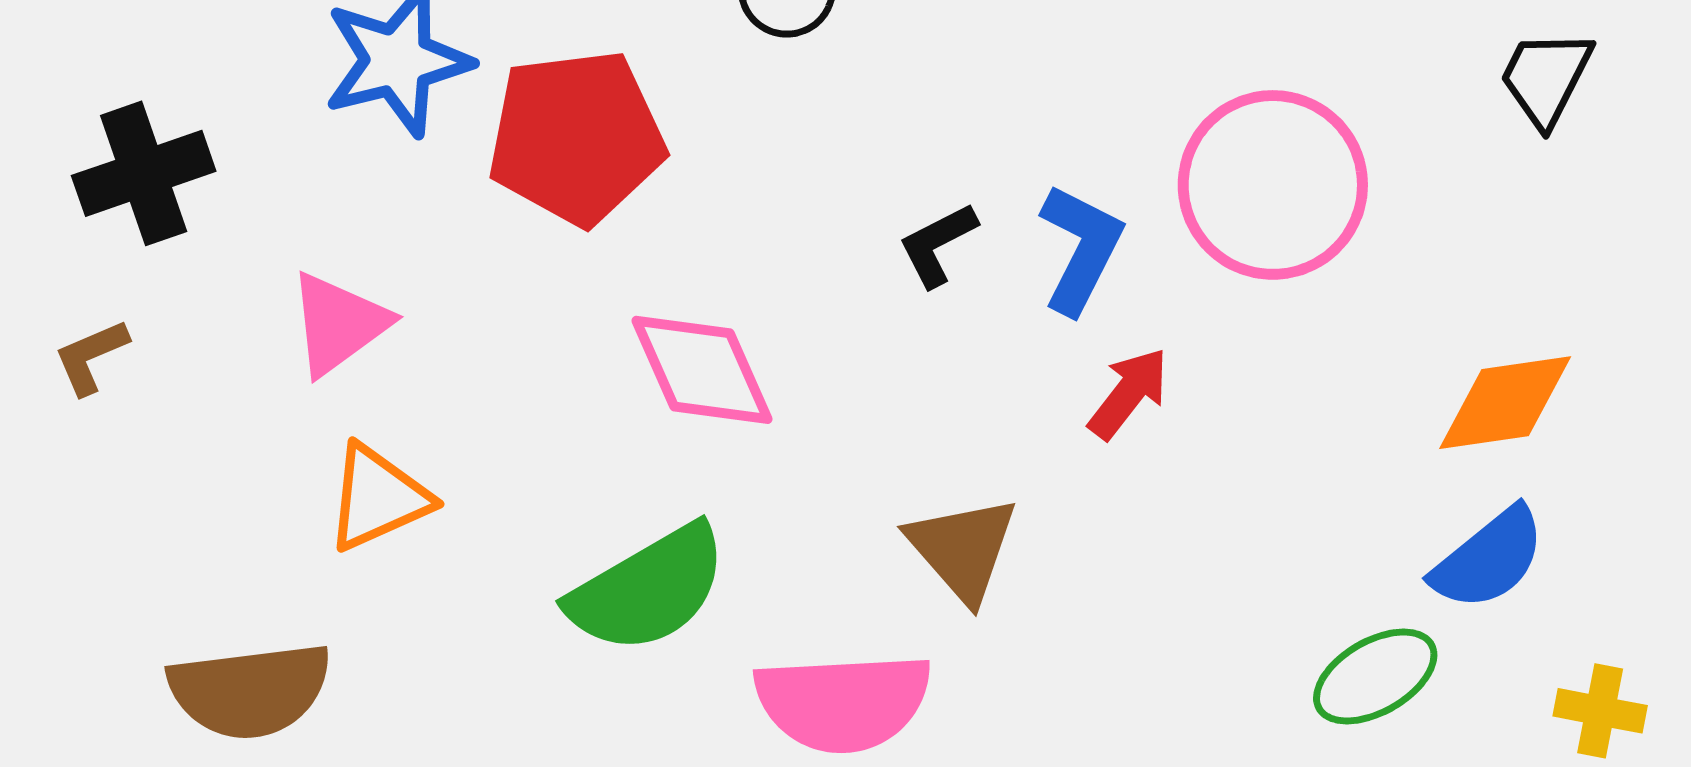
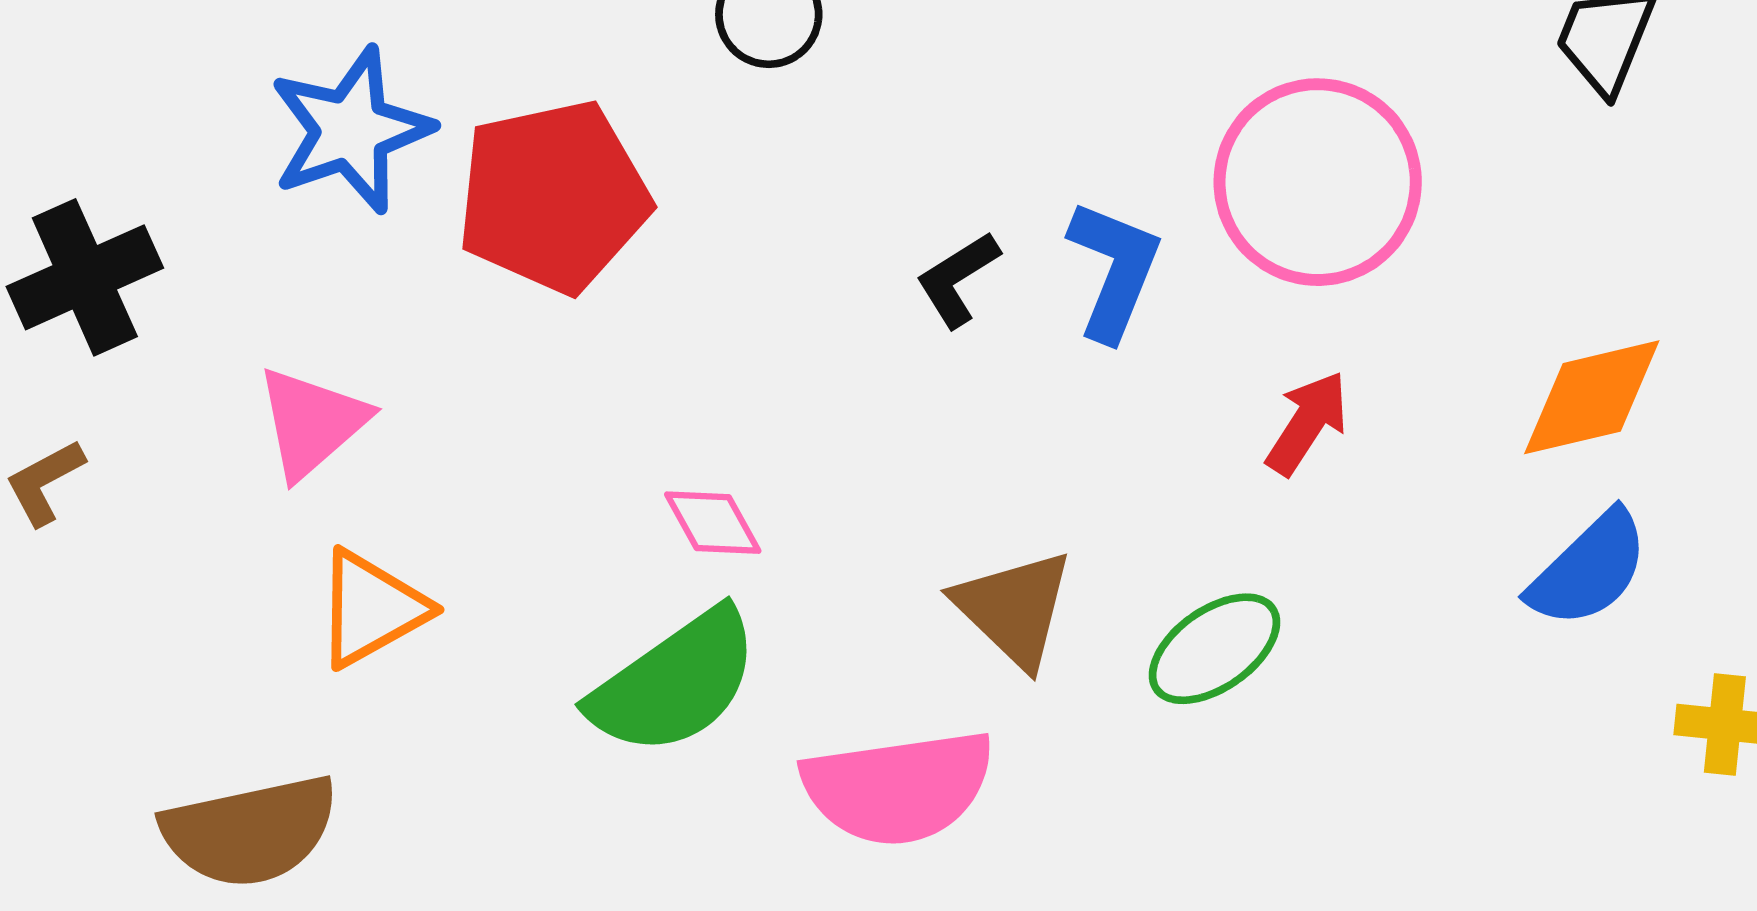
pink diamond: (702, 370) -> (713, 523), moved, size x0.6
red arrow: (1129, 393) -> (1307, 423), moved
green ellipse: (1375, 676) -> (1214, 649), moved

